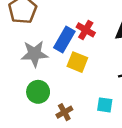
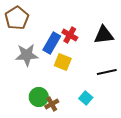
green circle: (38, 92) -> (39, 97), moved
cyan square: (105, 105) -> (86, 98), turned 32

